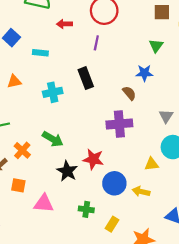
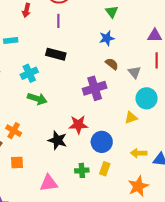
red arrow: (64, 24) -> (26, 10), turned -64
black rectangle: (86, 78) -> (56, 54), turned -42
brown semicircle: (129, 93) -> (112, 64), moved
green arrow: (53, 139) -> (37, 99), moved
yellow arrow: (141, 192) -> (139, 153), moved
pink triangle: (44, 203) -> (49, 183), moved
yellow rectangle: (112, 224) -> (105, 169), moved

